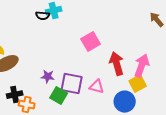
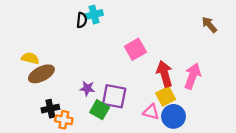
black semicircle: (43, 16) -> (82, 20), turned -88
yellow square: (138, 84) -> (166, 96), moved
pink triangle: (97, 87) -> (151, 112), moved

